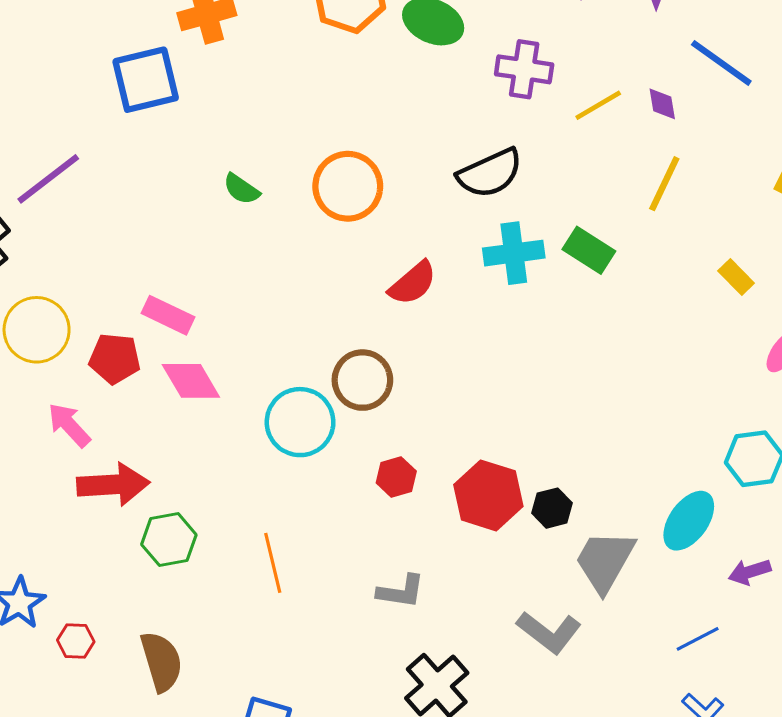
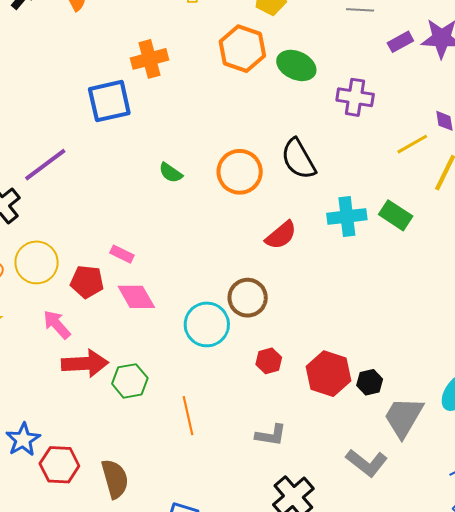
yellow line: (598, 105) -> (412, 144), moved
black semicircle: (490, 173) -> (298, 159), moved, turned 84
pink rectangle: (168, 315) -> (122, 254), size x0.7
green hexagon: (169, 540) -> (130, 381), moved
red hexagon: (76, 641) -> (59, 465), size x1.6

